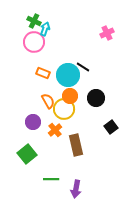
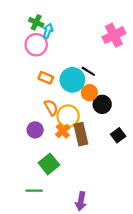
pink cross: (107, 33) -> (114, 35), size x1.5
orange circle: (70, 96) -> (89, 93), moved
orange cross: (55, 130) -> (63, 131), moved
brown rectangle: (76, 145) -> (81, 134), moved
green square: (27, 154) -> (49, 164), moved
green line: (51, 179) -> (34, 191), moved

